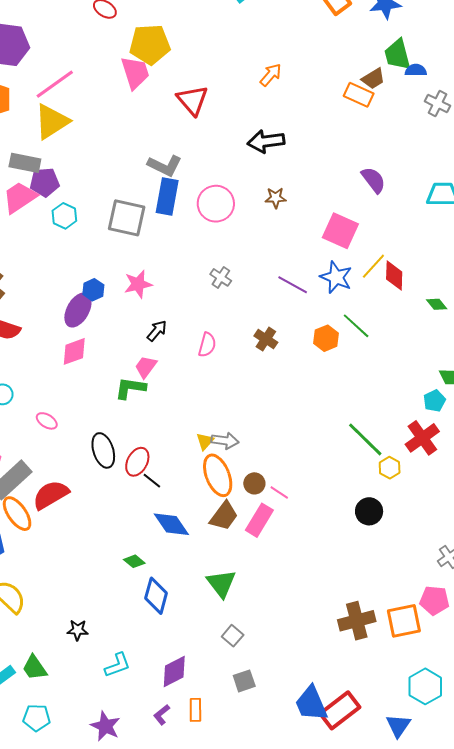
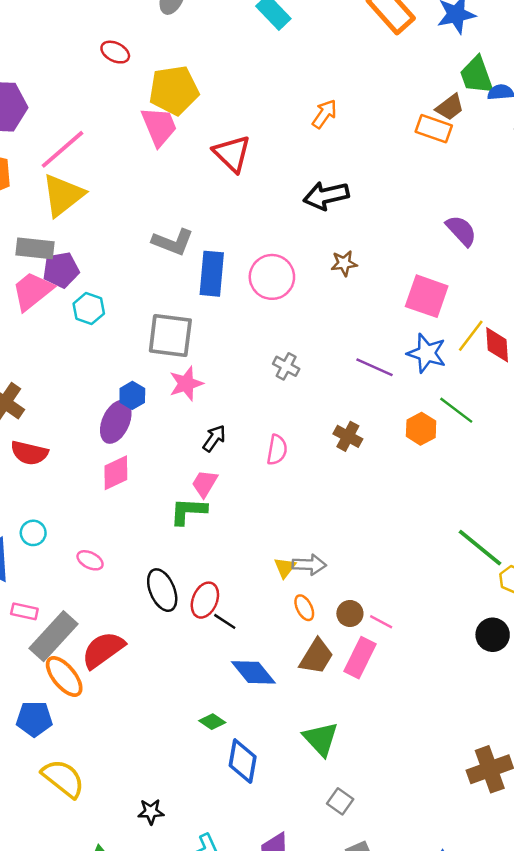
gray L-shape: (165, 166) -> (173, 242), moved
gray square: (127, 218) -> (170, 335), moved
orange ellipse: (218, 475) -> (304, 608), size x0.5

